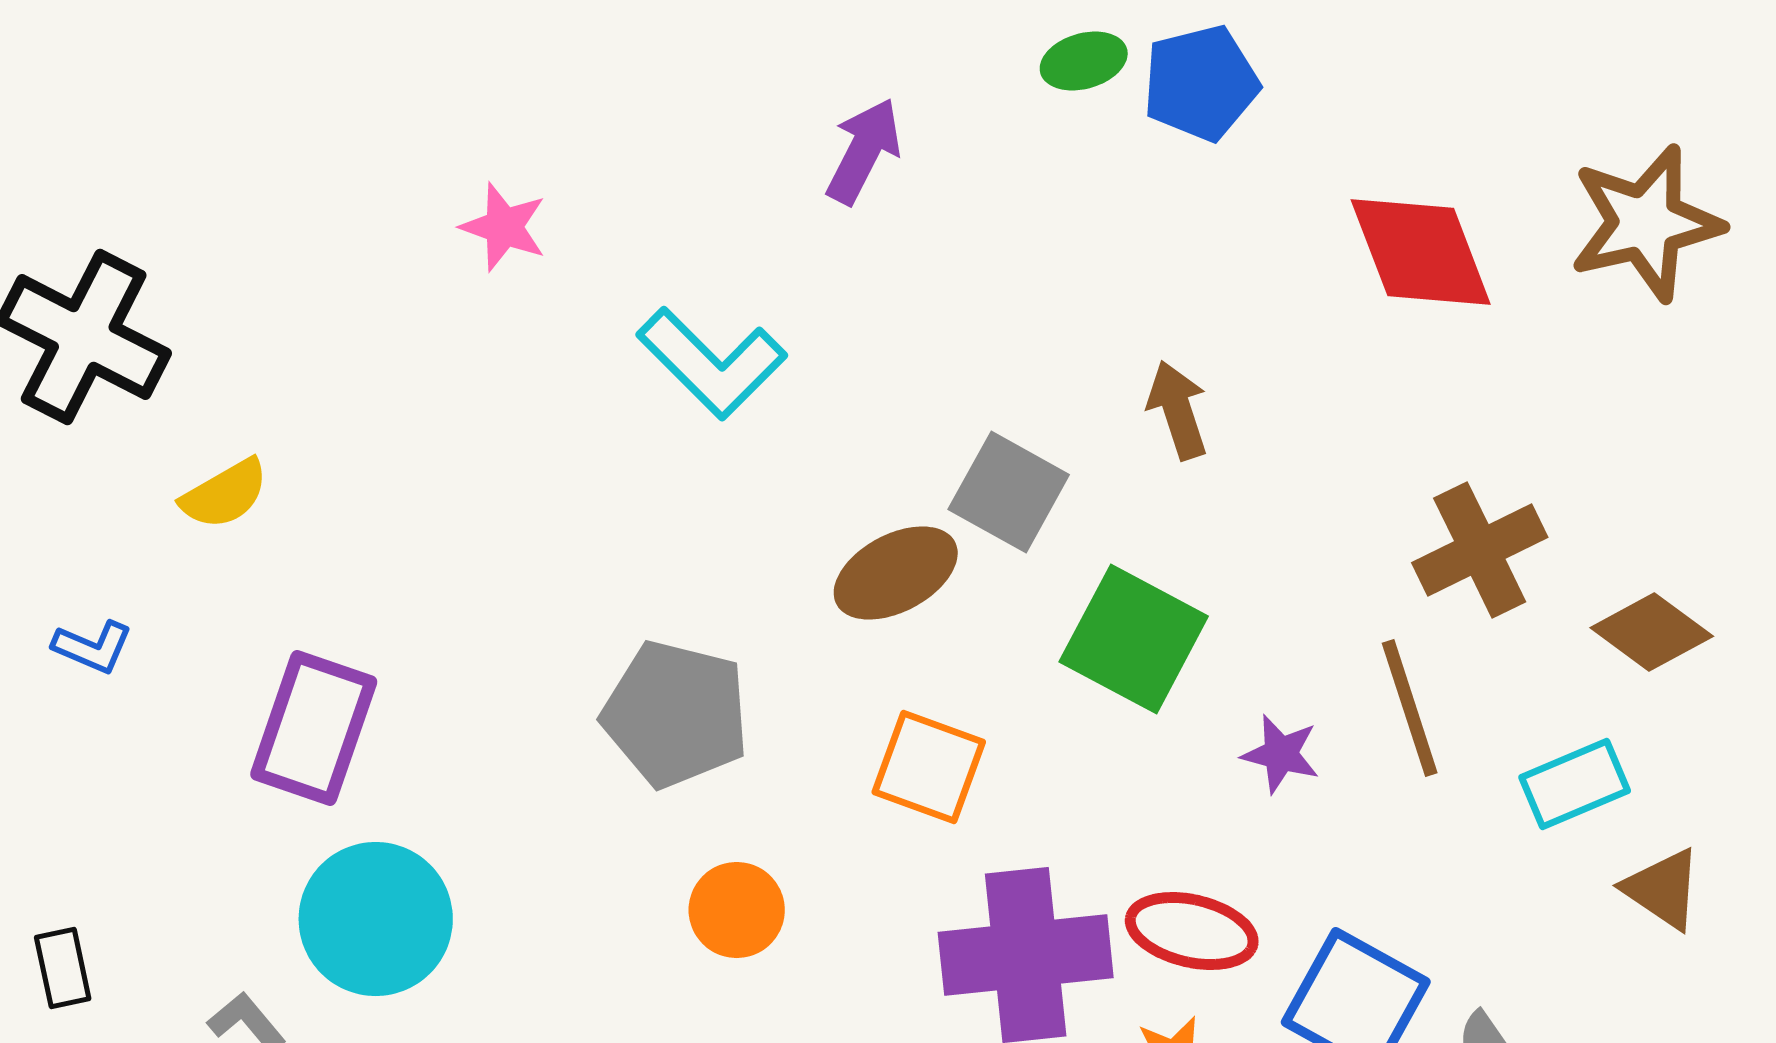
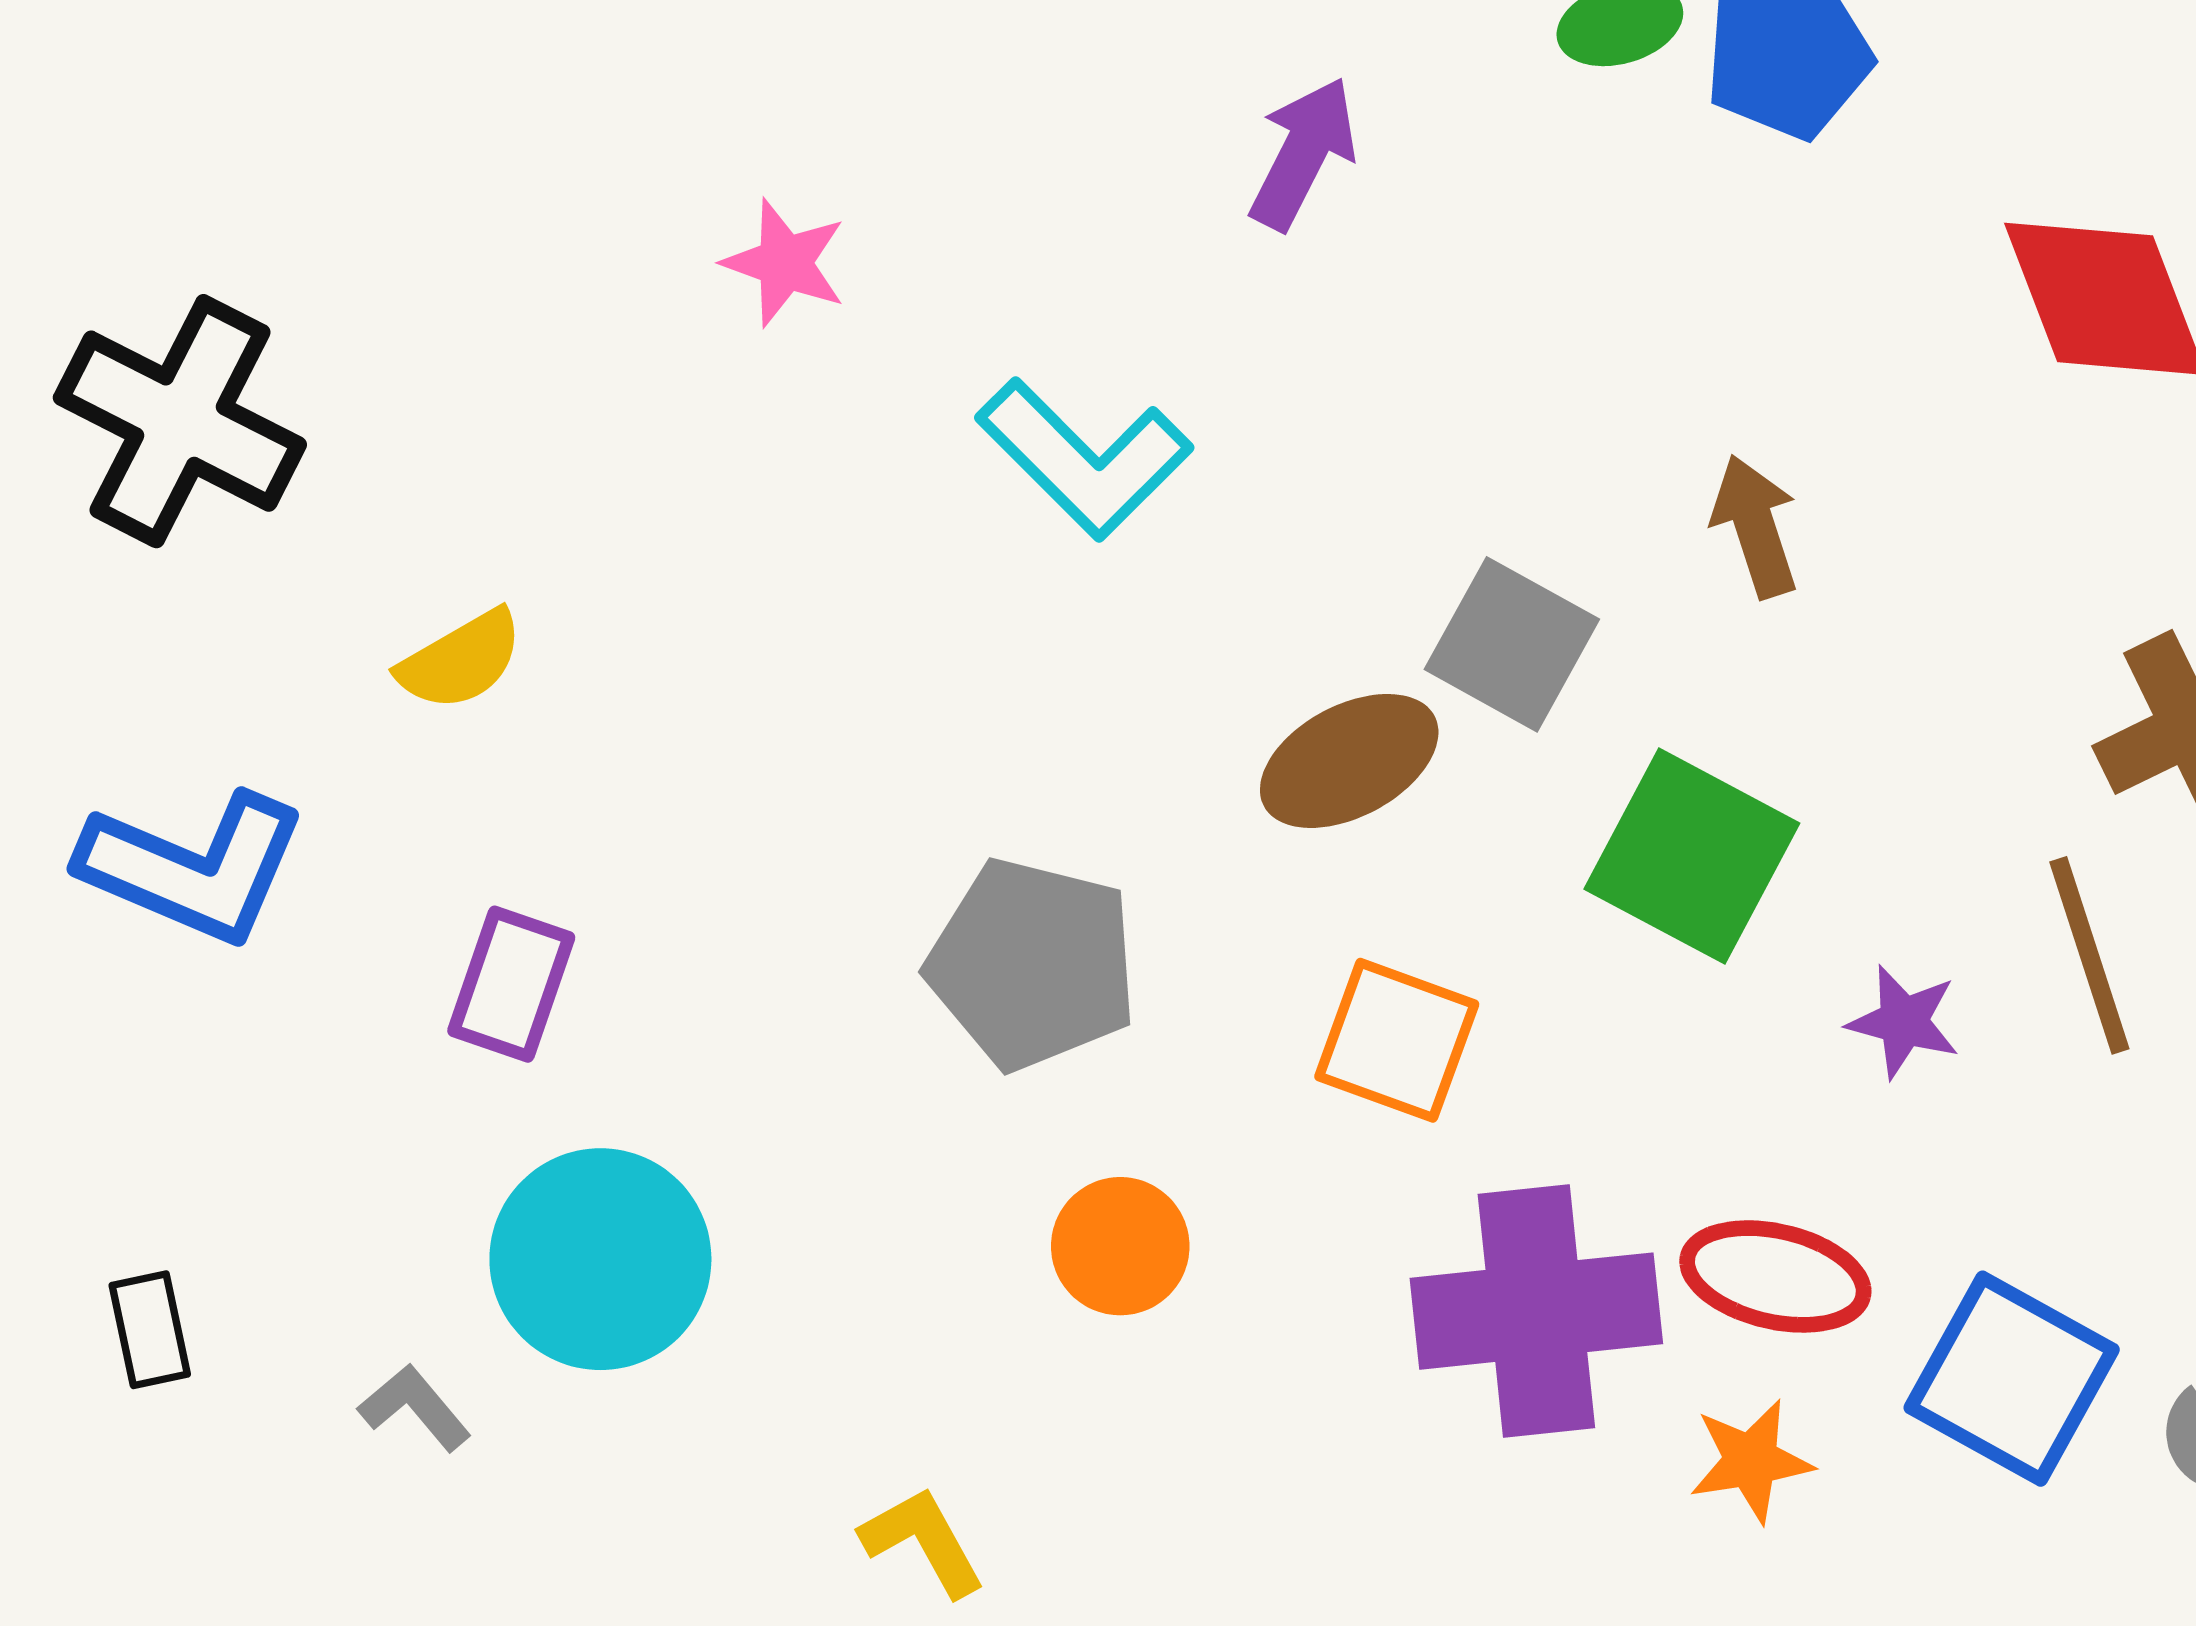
yellow semicircle: (225, 494) -> (461, 660), moved
blue L-shape: (93, 647) -> (193, 868), size x2.0
purple rectangle: (314, 728) -> (511, 984), size x0.7

